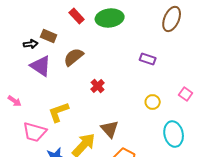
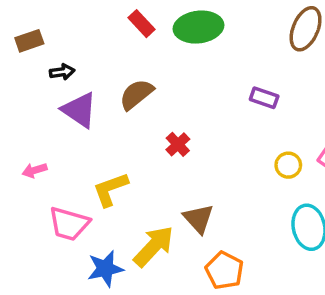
brown rectangle: (49, 36) -> (29, 41), moved, turned -42
pink arrow: (15, 101) -> (35, 170), turned 128
yellow circle: (153, 102) -> (288, 165), moved

